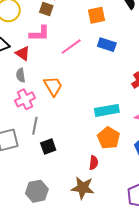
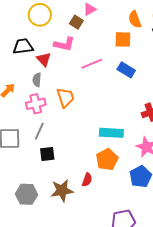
brown star: (83, 188) -> (62, 191), moved, turned -30

